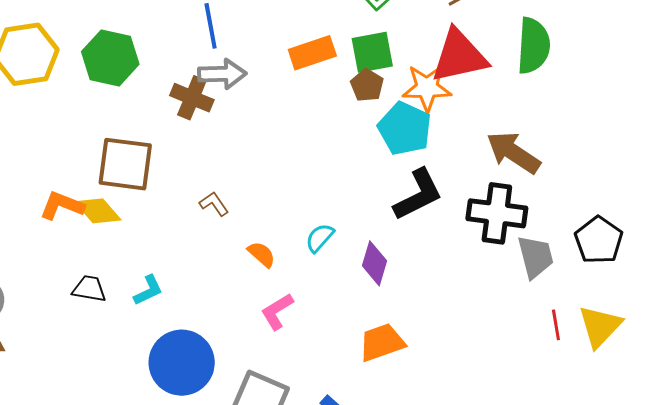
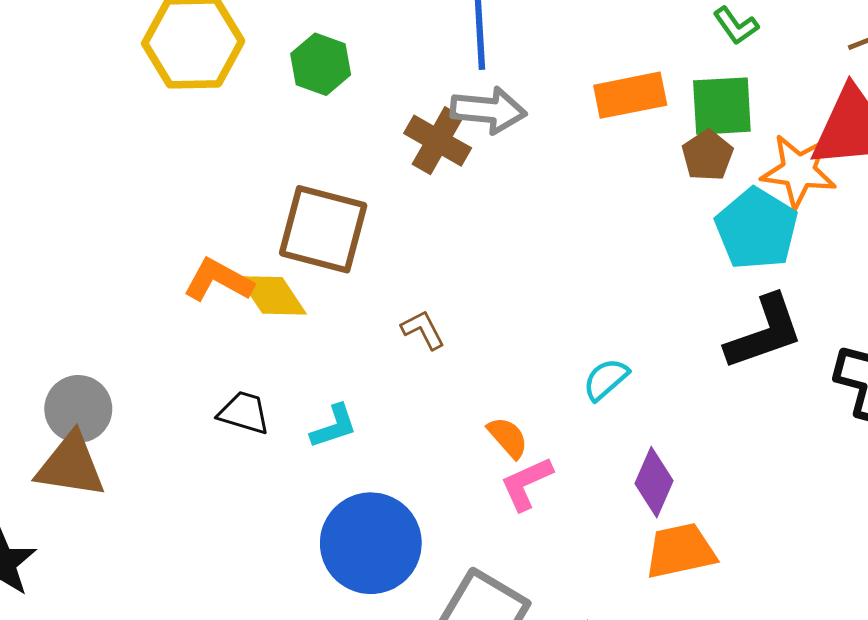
green hexagon: (110, 58) -> (321, 64), size x0.7
brown L-shape: (214, 204) -> (423, 330), moved
orange semicircle: (262, 254) -> (508, 437), moved
purple diamond: (374, 263) -> (654, 482), moved

